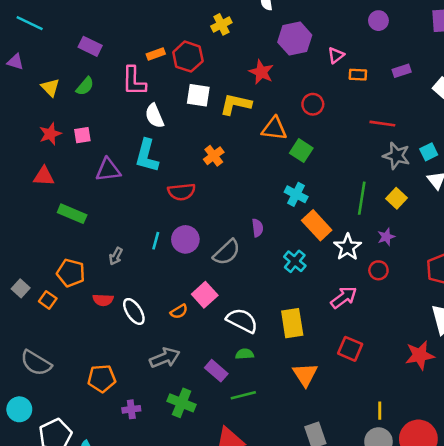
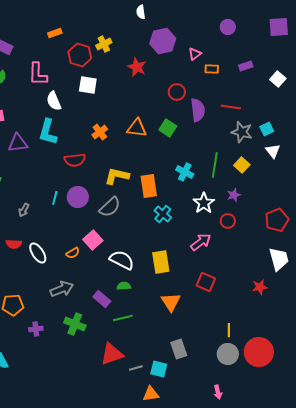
yellow cross: (221, 24) -> (104, 44), moved
orange rectangle: (156, 54) -> (55, 33), moved
yellow L-shape: (236, 104) -> (117, 176), moved
orange triangle: (274, 129) -> (137, 128), moved
cyan cross: (296, 194) -> (185, 172), moved
orange rectangle: (317, 225) -> (149, 186), moved, turned 35
purple semicircle: (257, 228) -> (198, 110), moved, size x1.6
red star: (420, 355) -> (260, 287), size x0.7

